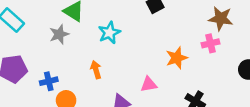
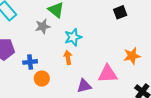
cyan star: (109, 33) -> (73, 37), moved
pink triangle: (149, 84) -> (108, 74), size x1.5

